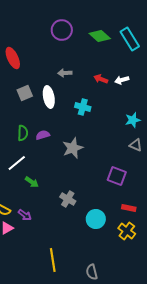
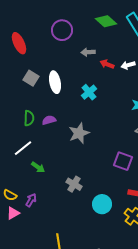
purple circle: (62, 30) -> (62, 30), moved
gray arrow: (65, 73) -> (88, 52), moved
gray square: (25, 93) -> (31, 78), turned -35
cyan cross: (83, 107) -> (89, 92), turned 35
purple arrow: (25, 215) -> (31, 200), turned -96

